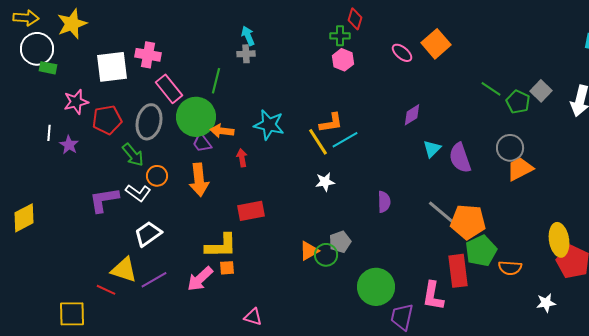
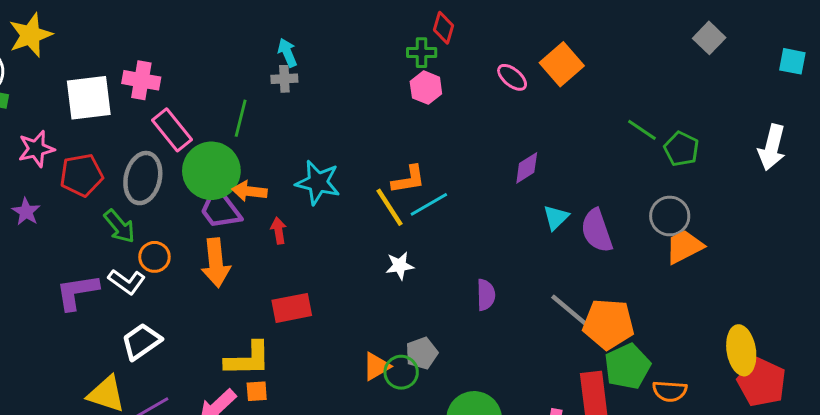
gray square: (541, 91) -> (709, 38), moved
purple trapezoid: (202, 143) -> (220, 209), size x1.5

